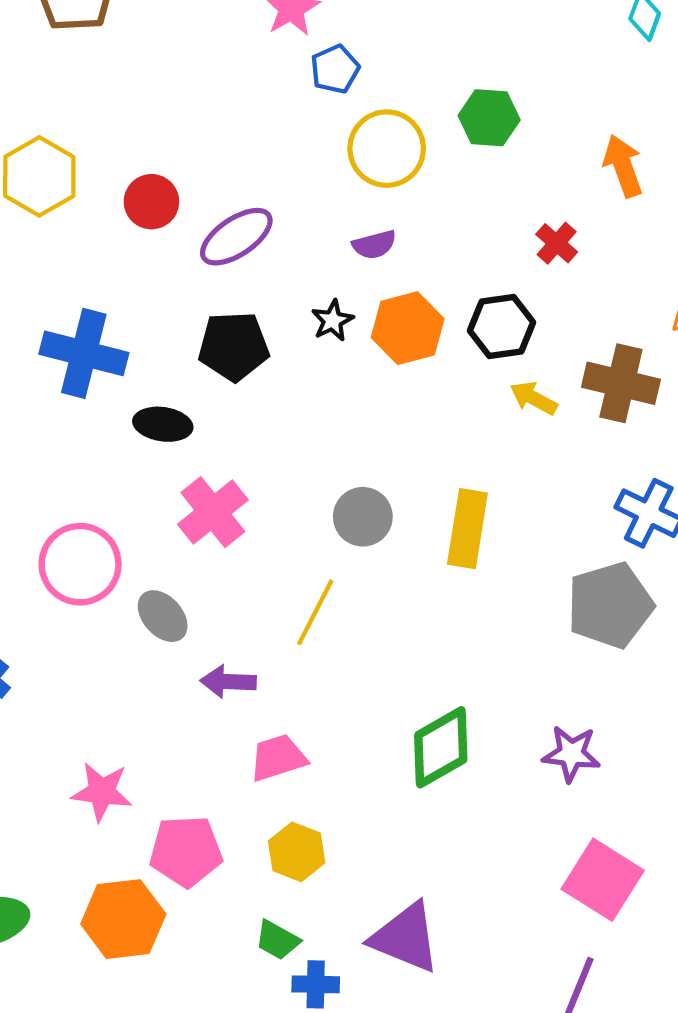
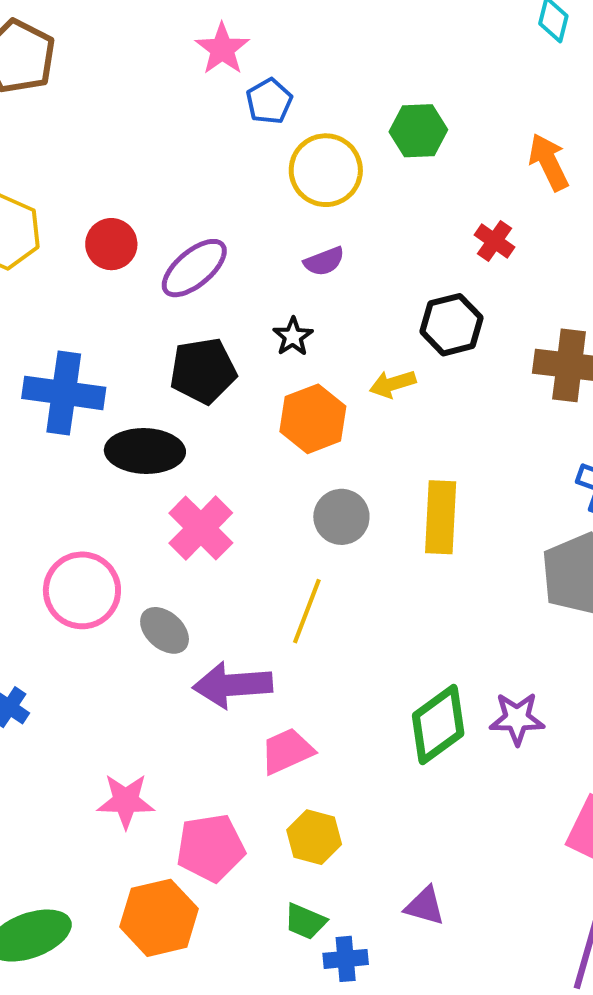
orange hexagon: (408, 328) -> (313, 419), moved
yellow arrow: (534, 398) -> (393, 384), moved, turned -39
black ellipse: (163, 424) -> (145, 451), size x1.4
purple arrow: (228, 682) -> (233, 685), size x1.5
purple star: (571, 754) -> (517, 719), moved
purple triangle: (405, 938) -> (425, 906), size x0.6

